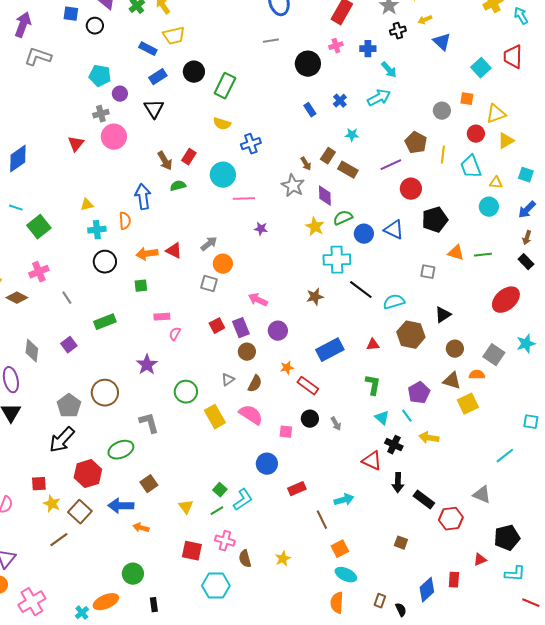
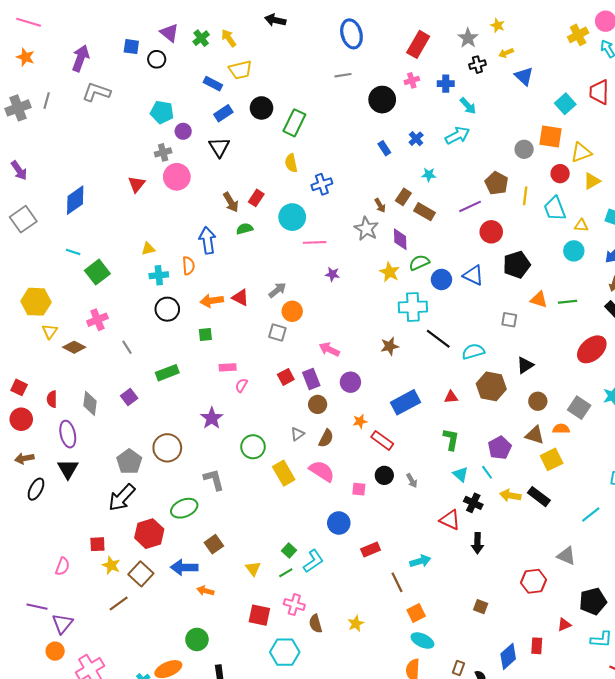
orange square: (467, 99) -> (551, 137), size x1.6
yellow semicircle: (222, 124) -> (291, 163), turned 60
black rectangle: (424, 500) -> (539, 497), moved

